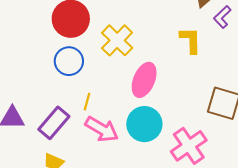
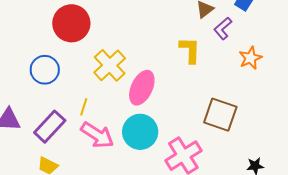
yellow cross: (117, 40) -> (110, 65), moved
blue circle: (69, 61) -> (45, 70), moved

